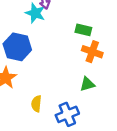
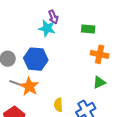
green rectangle: (83, 30) -> (88, 29), moved

